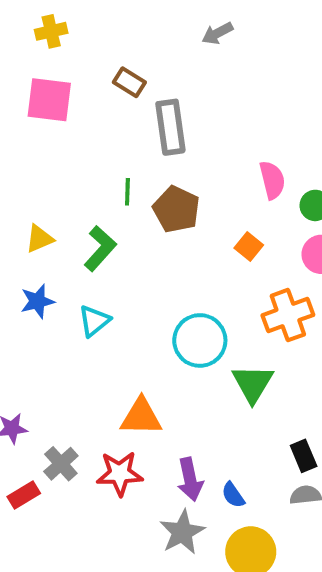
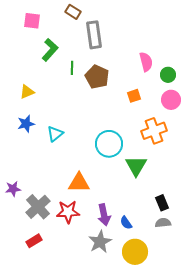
pink square: (49, 100) -> (32, 21), size x0.7
orange square: (249, 247) -> (134, 96), turned 32
green L-shape: (100, 248) -> (50, 50), moved
gray cross: (61, 464) -> (38, 207), size x1.4
red rectangle: (24, 495) -> (34, 241), moved

